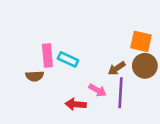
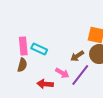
brown semicircle: (35, 76) -> (22, 65), moved, turned -72
purple line: (121, 93) -> (80, 75), turned 35

